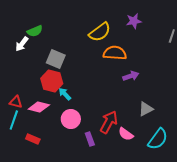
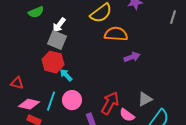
white arrow: (22, 44) -> (59, 25), moved
pink diamond: (39, 107) -> (29, 104), moved
gray triangle: (146, 109) -> (145, 99), moved
cyan line: (14, 120) -> (51, 101), moved

